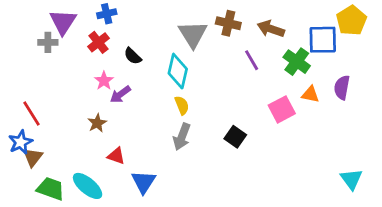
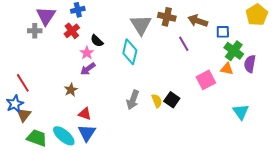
blue square: (323, 40) -> (223, 32), moved, size x0.6
green cross: (297, 62) -> (234, 51), moved
pink star: (104, 81) -> (87, 53), moved
yellow semicircle: (182, 105) -> (157, 101), moved
cyan triangle: (351, 179) -> (241, 112), moved
blue triangle: (144, 182) -> (87, 133), moved

